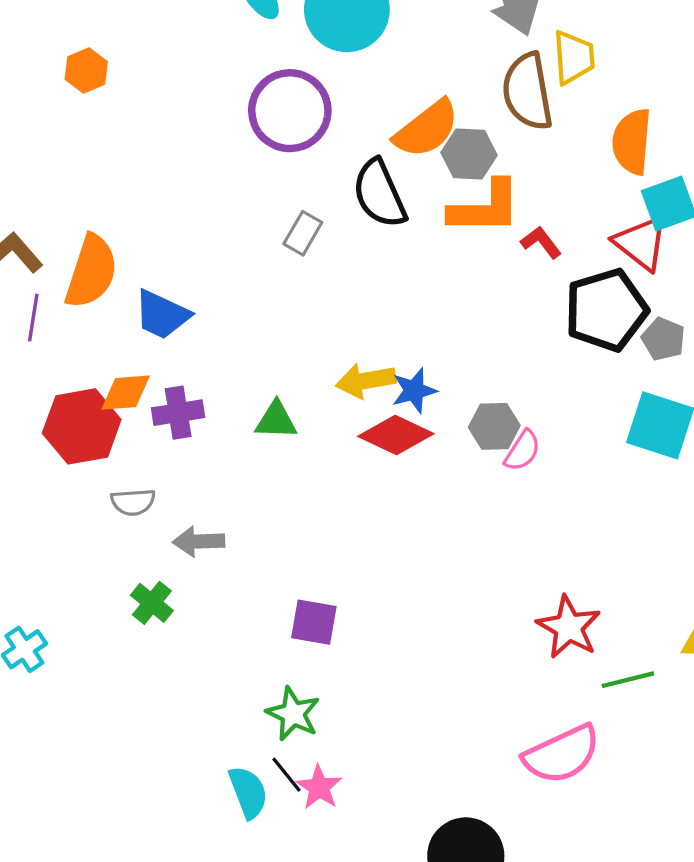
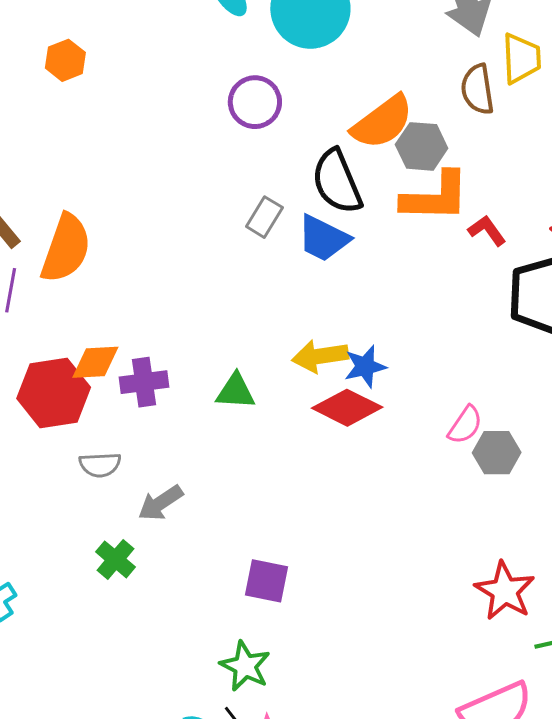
brown semicircle: (528, 92) -> (478, 89), size x0.7
purple circle: (290, 111) -> (255, 102), size x0.7
blue trapezoid: (162, 315) -> (323, 238), moved
gray hexagon: (494, 426) -> (497, 453), moved
gray arrow: (199, 541) -> (160, 503), turned -33

